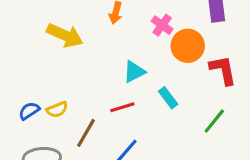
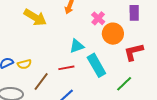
red L-shape: (223, 70) -> (134, 52), turned -100
cyan rectangle: (168, 98) -> (96, 65), size x1.6

